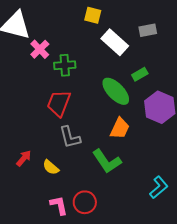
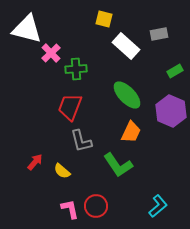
green rectangle: (140, 74) -> (175, 71), moved
cyan L-shape: (159, 187) -> (158, 206), moved

